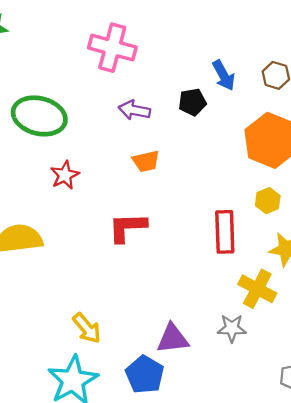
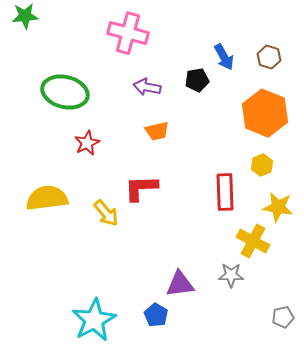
yellow arrow: (87, 328) -> (106, 213), moved
blue pentagon: (145, 375) -> (156, 315), size x0.7

